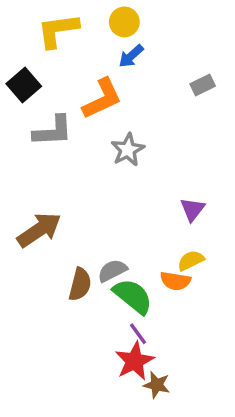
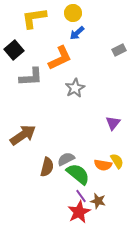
yellow semicircle: (191, 260) -> (117, 161), moved, turned 84
brown star: (157, 385) -> (98, 201), moved

